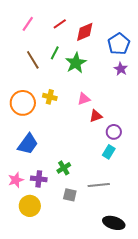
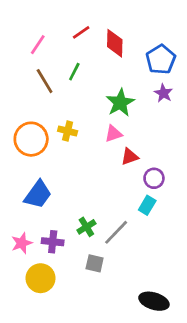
pink line: (28, 24) -> (38, 45), moved
red diamond: (85, 32) -> (115, 43), turned -65
green star: (76, 63) -> (120, 103), moved
gray line: (99, 185) -> (116, 232), moved, turned -40

